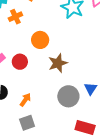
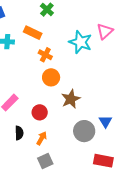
orange cross: (15, 17) -> (45, 55), moved, turned -32
red circle: (20, 62) -> (40, 112), moved

